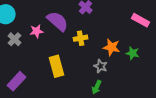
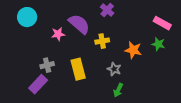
gray cross: (15, 39) -> (47, 65), moved, turned 32
green star: (133, 53) -> (158, 44), moved
gray star: (101, 66) -> (114, 69), moved

